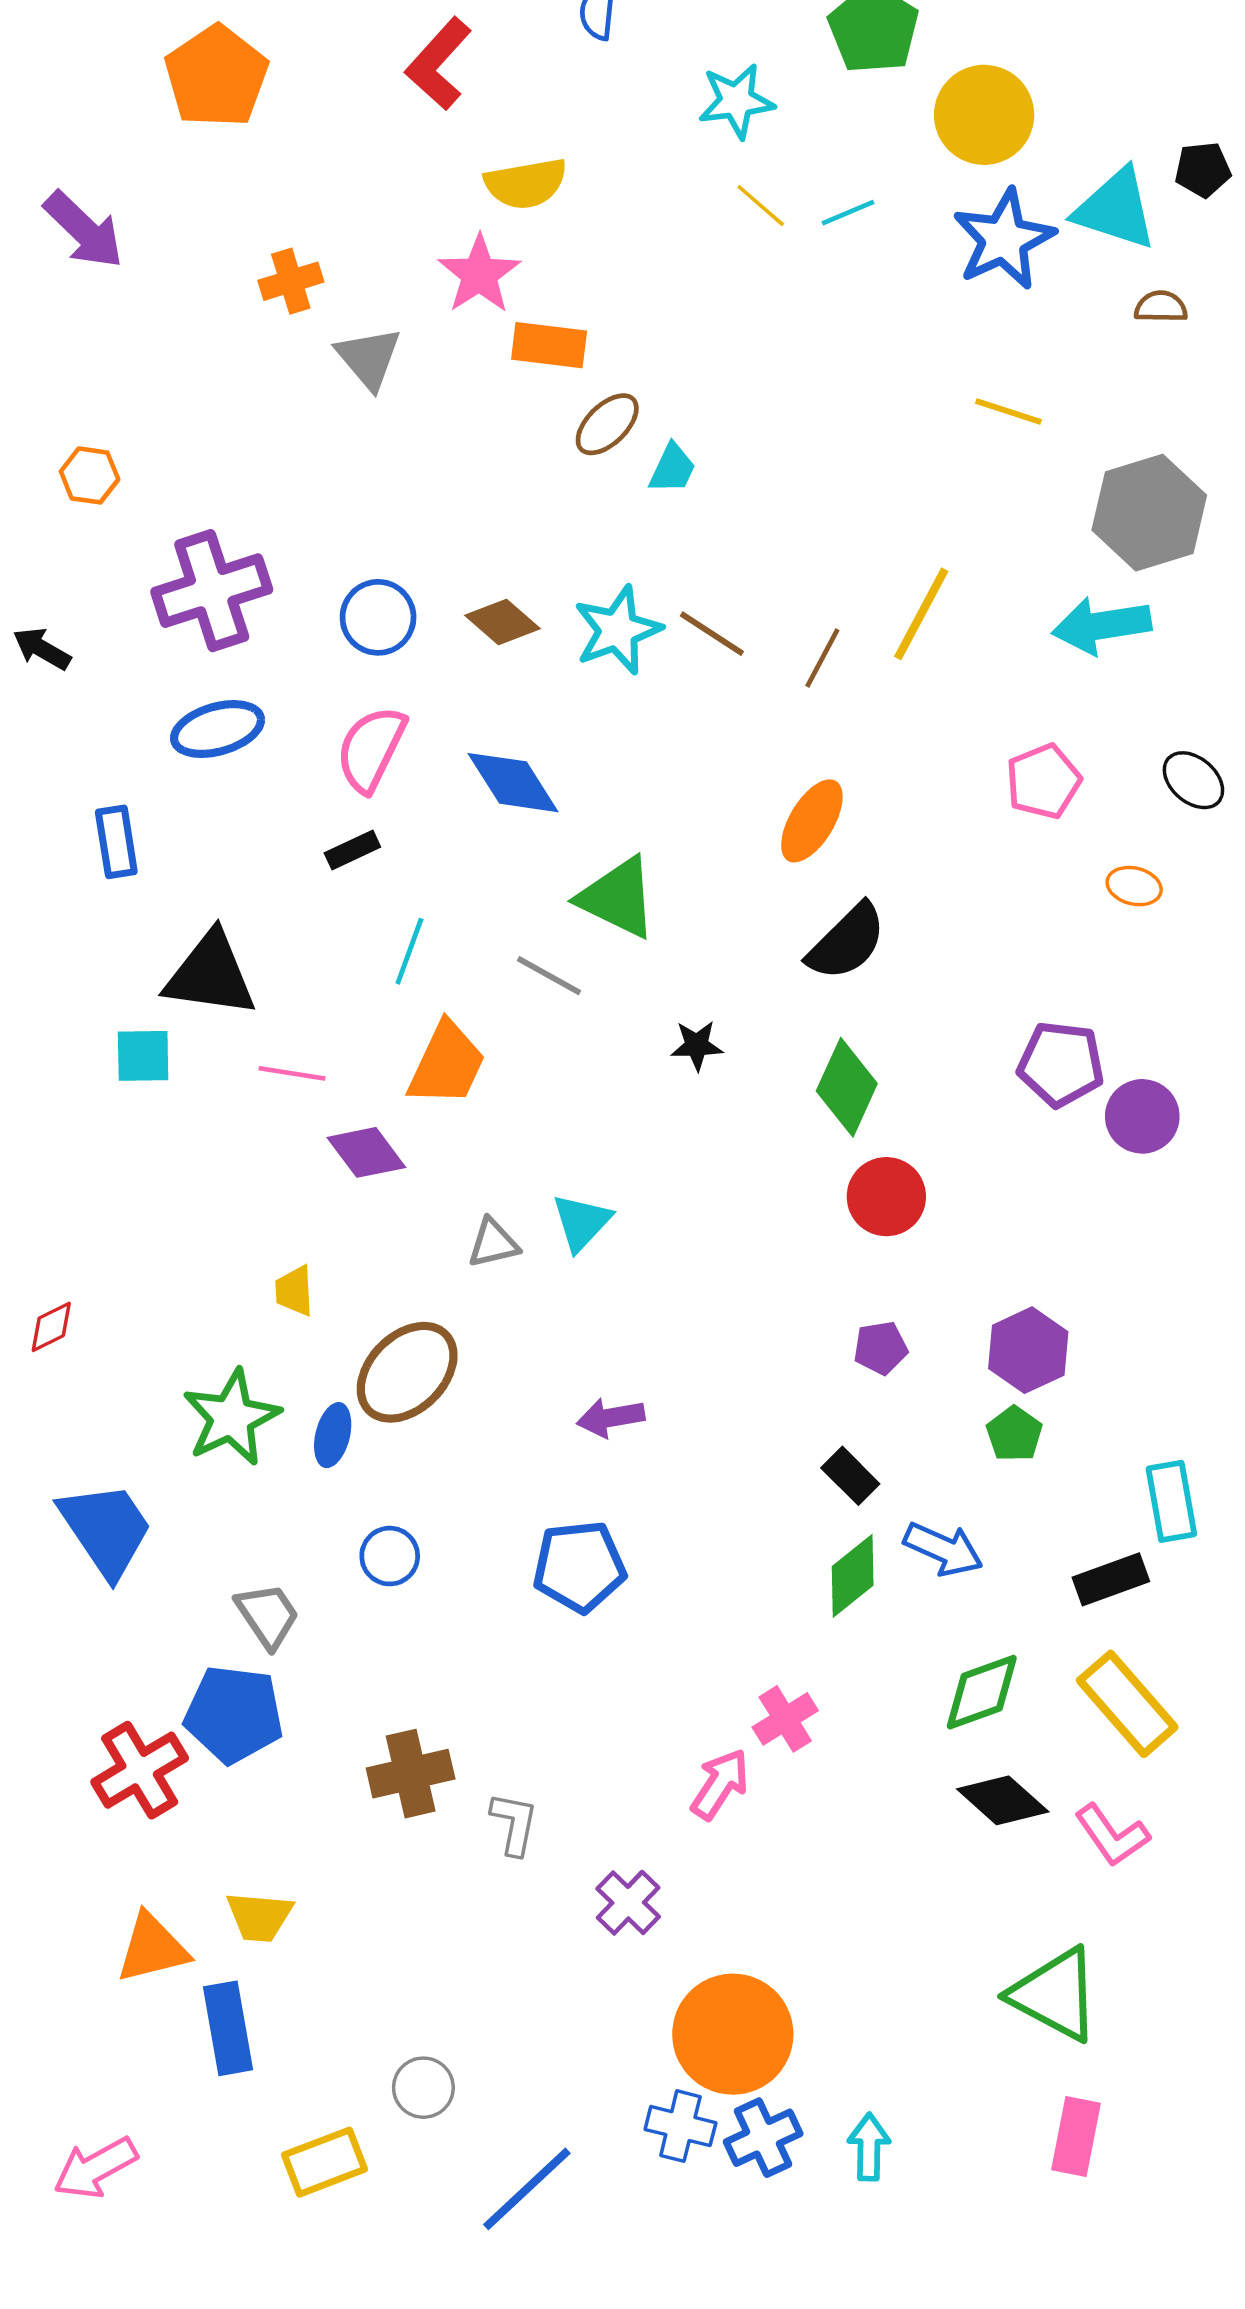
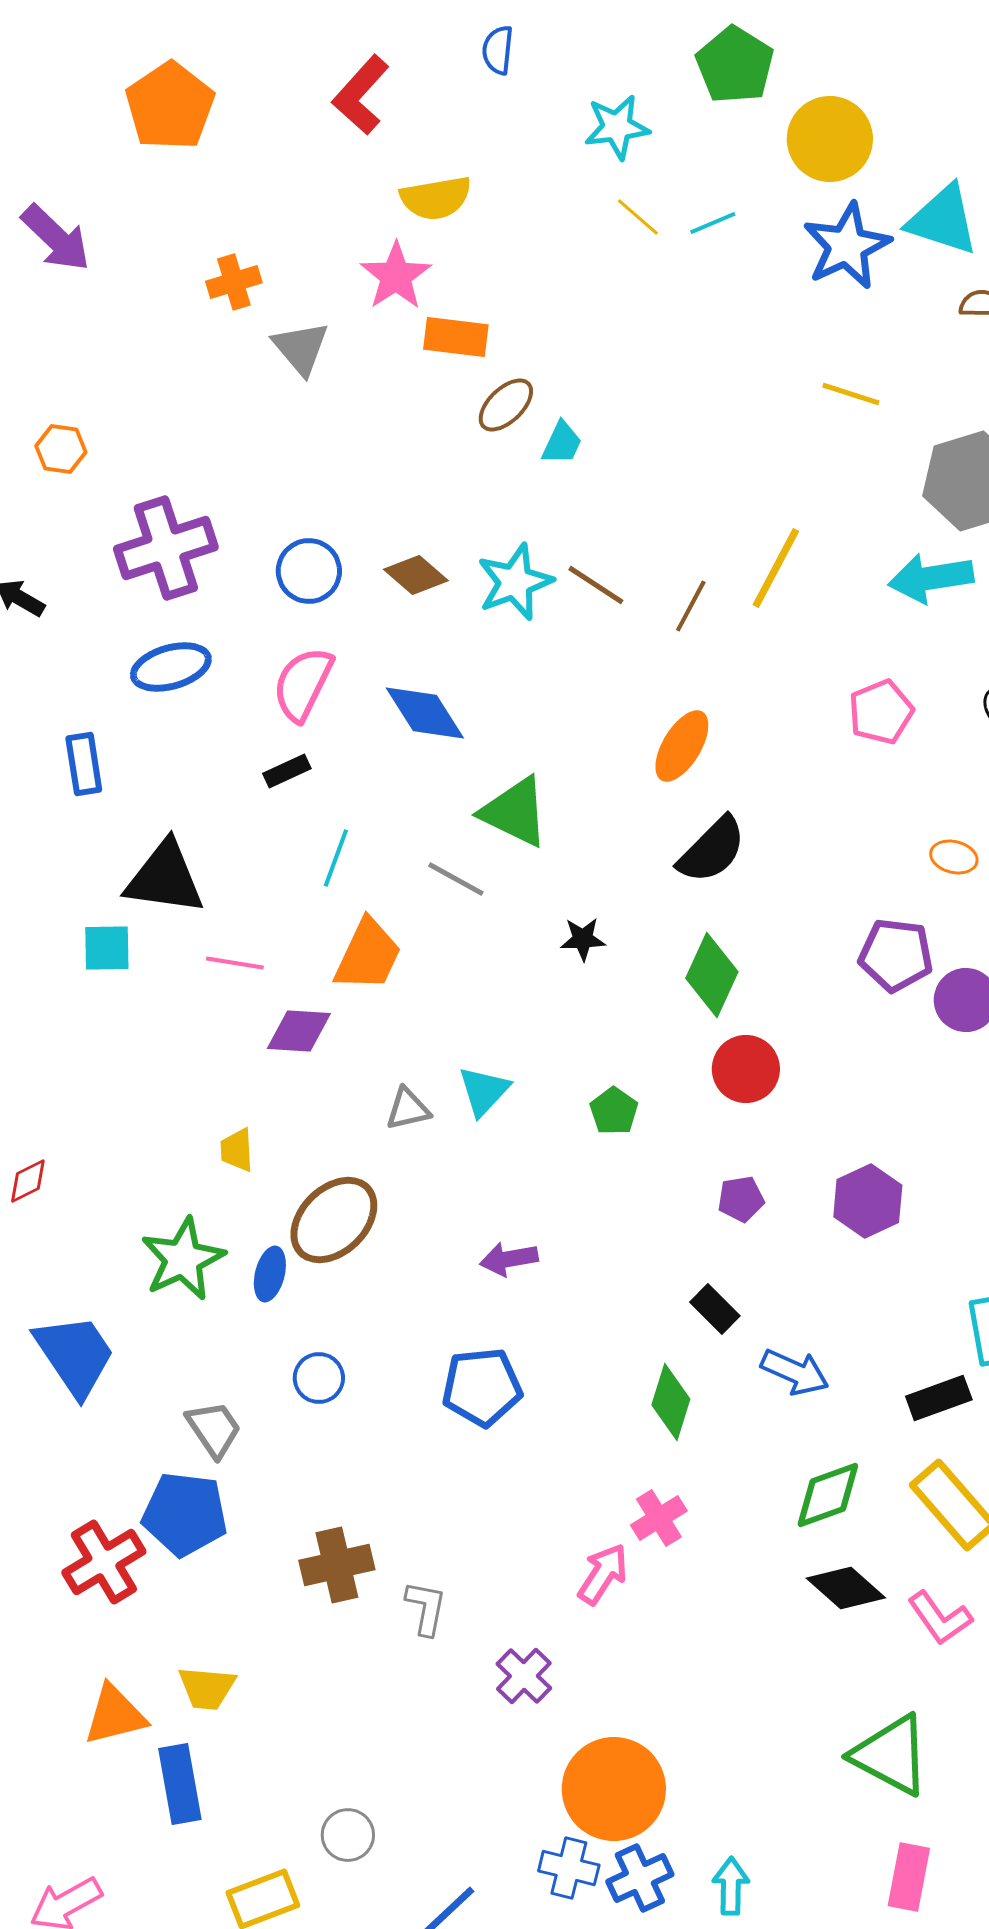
orange ellipse: (1134, 886) -> (954, 857), moved
purple diamond: (366, 1152) -> (299, 1031), turned -50
green pentagon: (1014, 1434) -> (614, 1111), moved
green diamond: (853, 1576) -> (671, 1402), moved, turned -34

